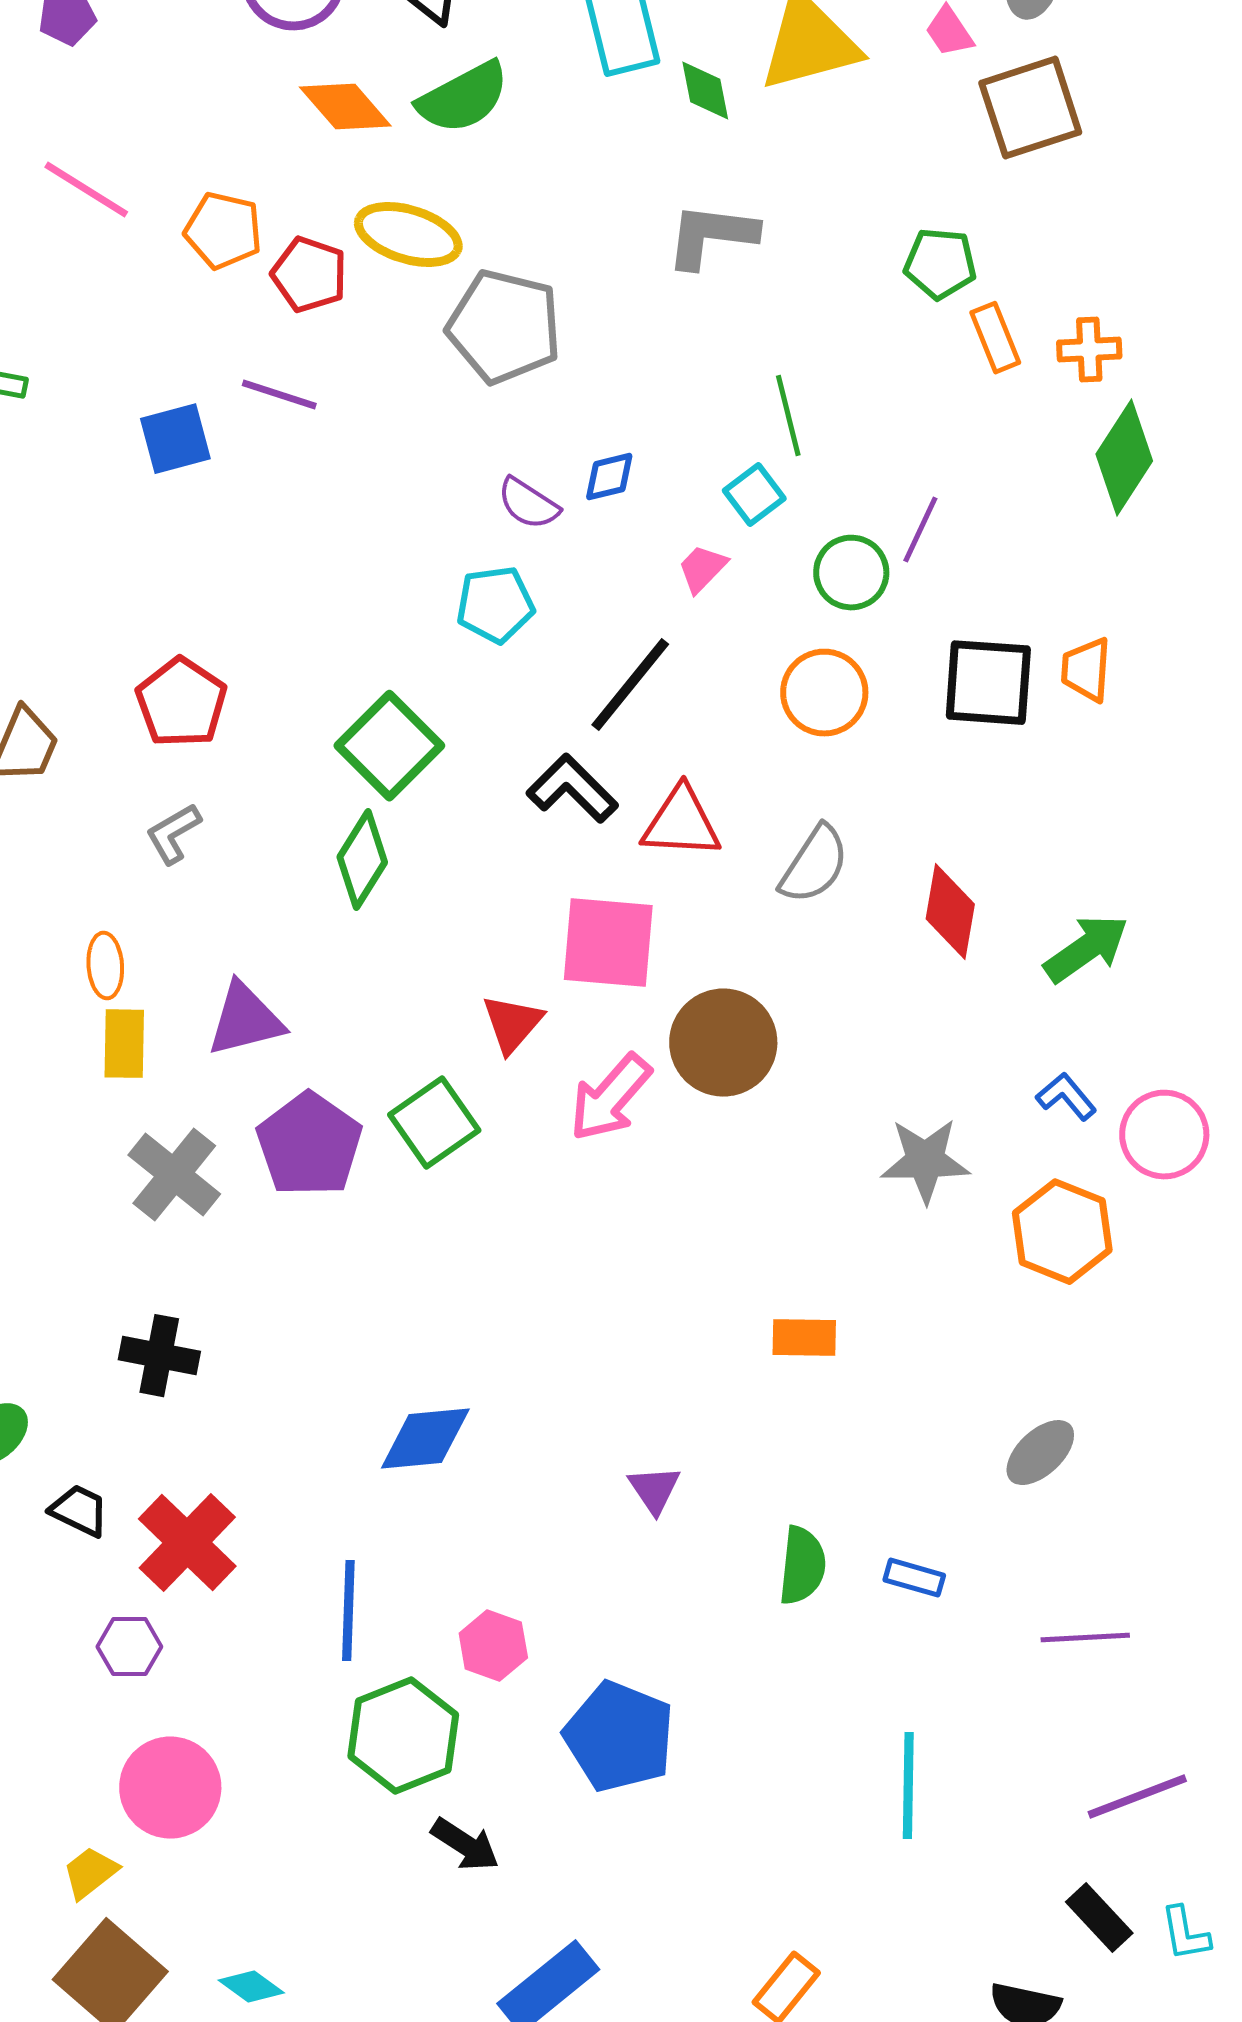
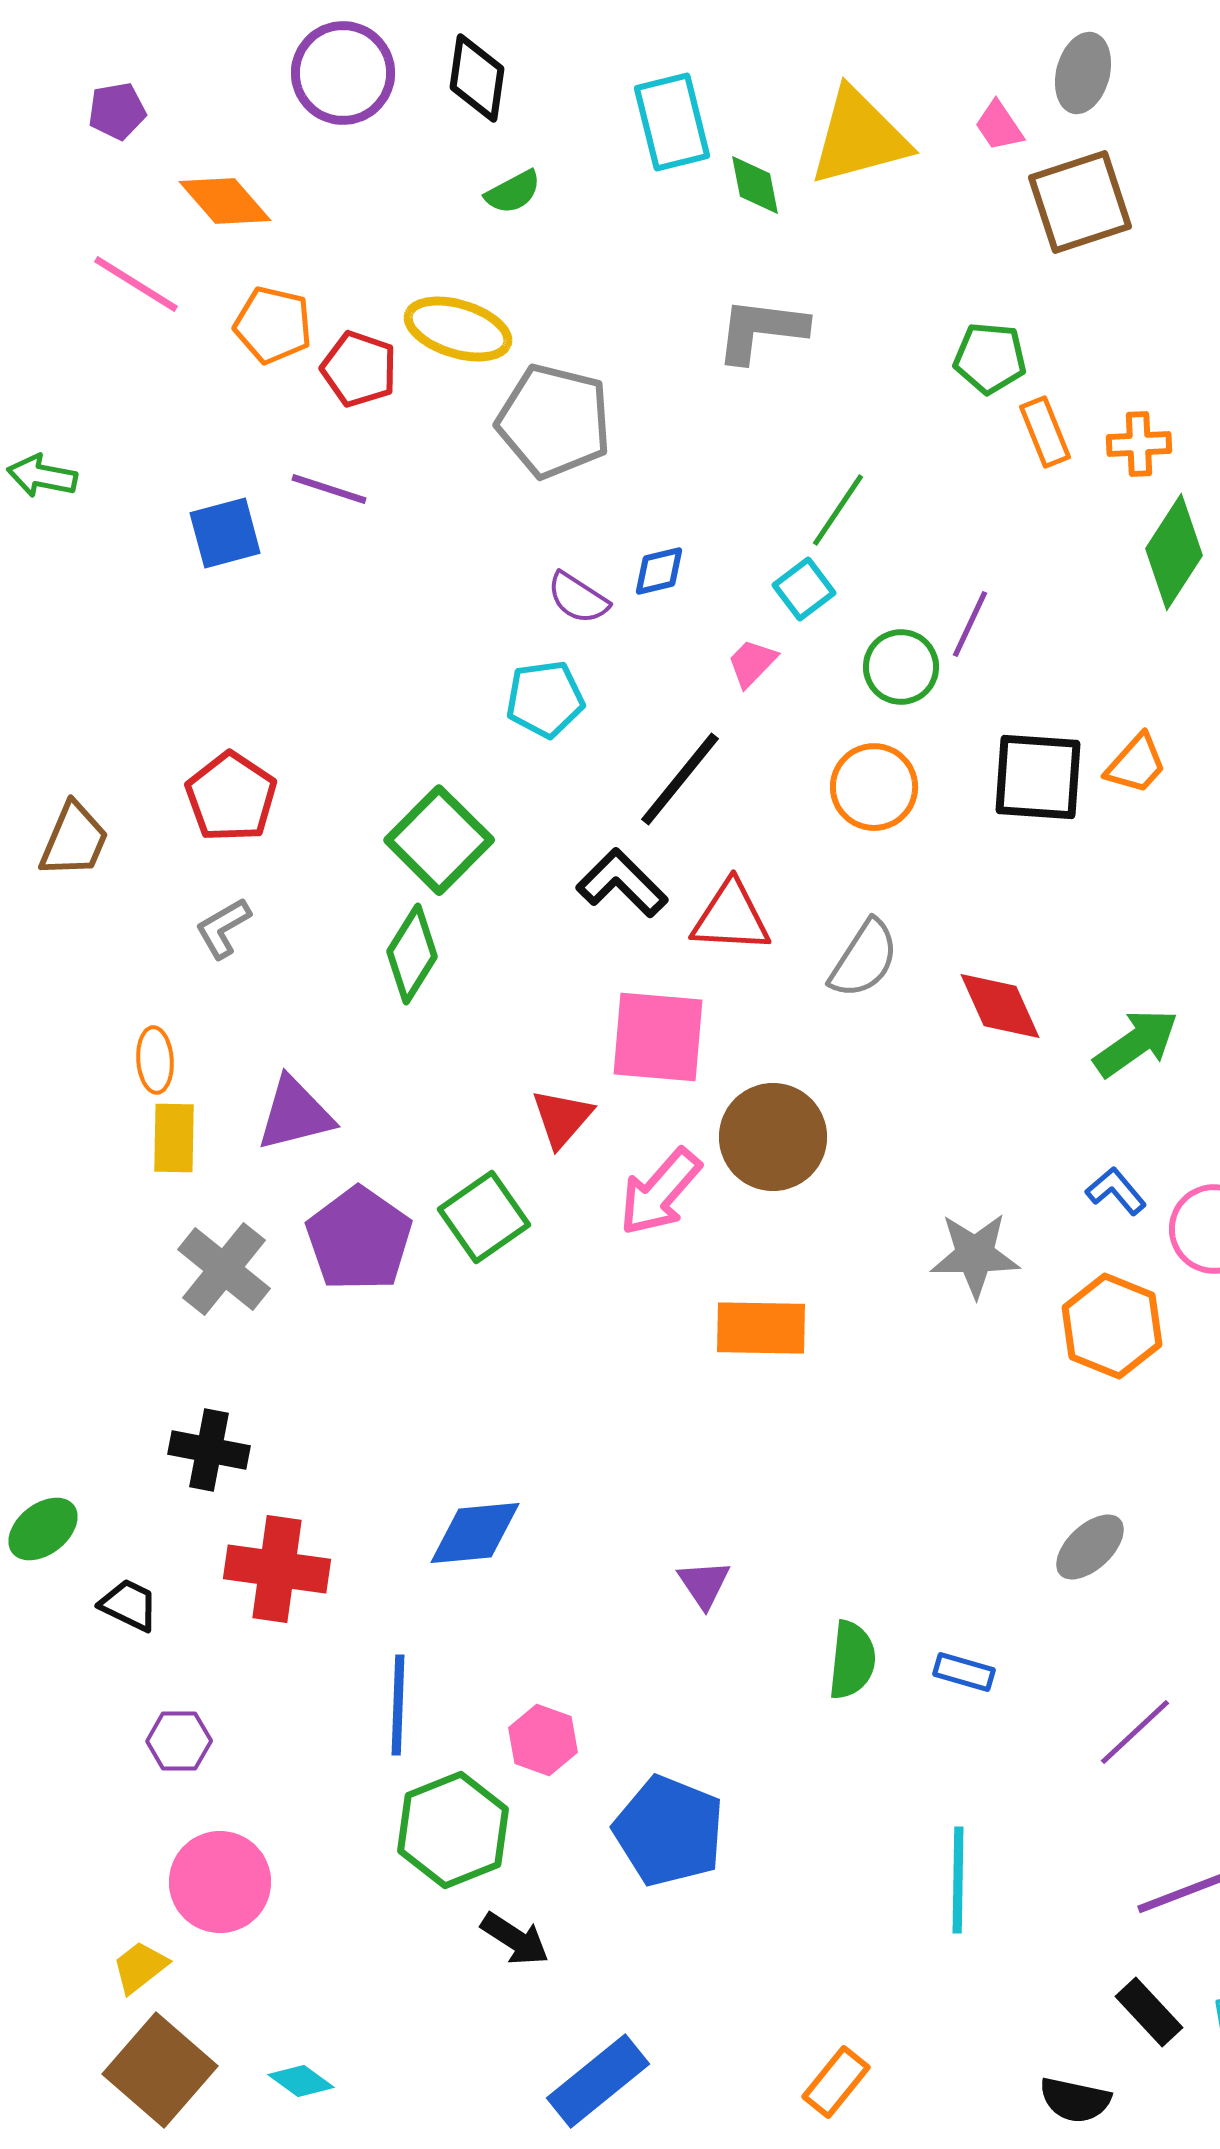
green semicircle: (463, 98) -> (513, 192), size x0.6
orange diamond: (345, 107) -> (225, 201), moved
green line: (788, 416) -> (838, 510), turned 48
orange trapezoid: (1086, 670) -> (1136, 764), turned -142
red diamond: (950, 912) -> (1000, 1006), turned -34
orange rectangle: (804, 1338) -> (761, 1328), moved, size x1.4
red cross: (187, 1543) -> (277, 1569), moved, turned -36
purple line: (1085, 1638) -> (1135, 1732), turned -40

